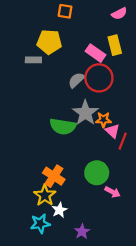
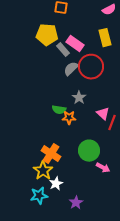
pink rectangle: (96, 53) -> (75, 44), moved
gray rectangle: (33, 60) -> (63, 50), moved, turned 48
gray star: (85, 113) -> (79, 98), size x0.6
orange star: (103, 120) -> (69, 118), moved
green semicircle: (63, 126) -> (59, 110), size x0.6

